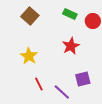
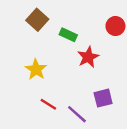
green rectangle: (70, 14) -> (68, 35), moved
red line: (39, 84) -> (48, 104), turned -32

